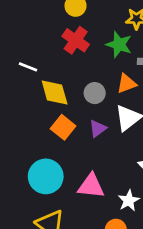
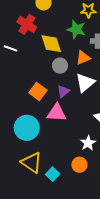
red cross: (76, 40) -> (27, 24), moved
yellow diamond: (55, 93) -> (51, 44), moved
pink triangle: (91, 186) -> (57, 113), moved

